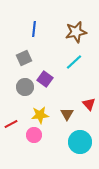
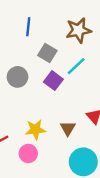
gray square: (24, 58) -> (47, 53), moved, turned -35
purple square: (45, 79) -> (53, 81), moved
gray circle: (25, 87) -> (17, 77), moved

